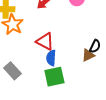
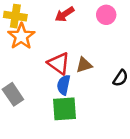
brown triangle: (88, 55) -> (84, 65), moved

